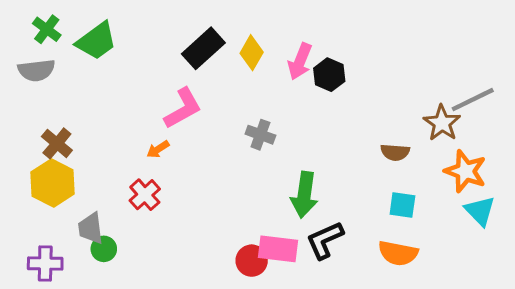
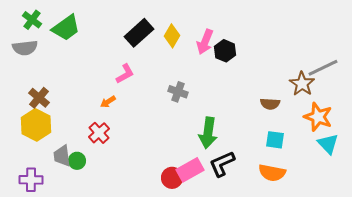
pink L-shape: (183, 108) -> (125, 74), size x0.7
green circle: (104, 249) -> (77, 161), moved
pink rectangle: (278, 249) -> (190, 170), turned -36

